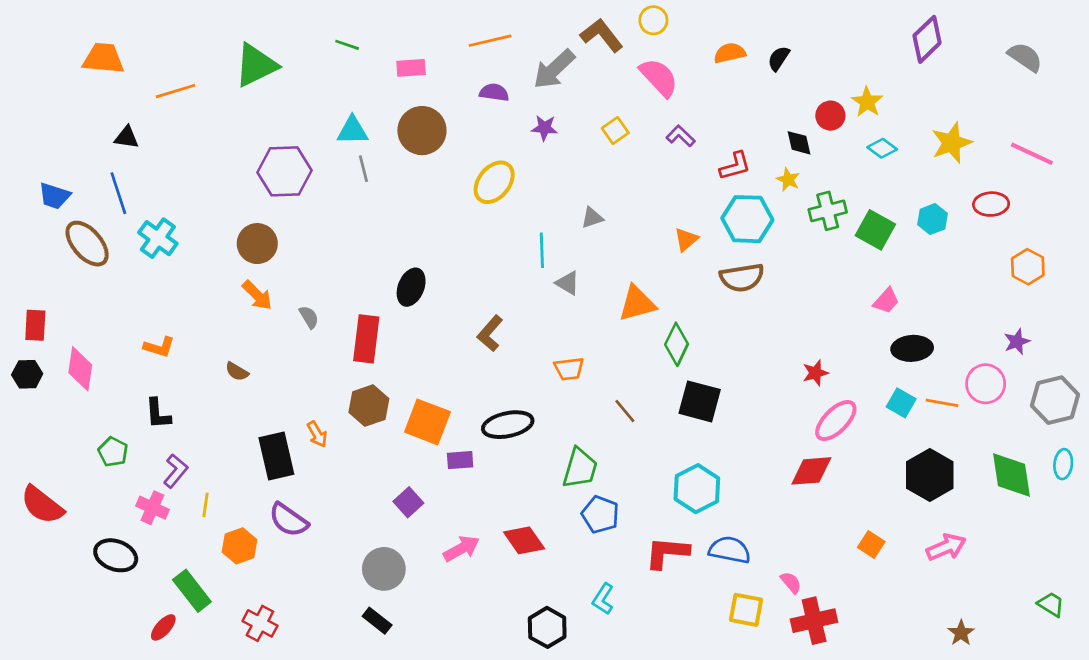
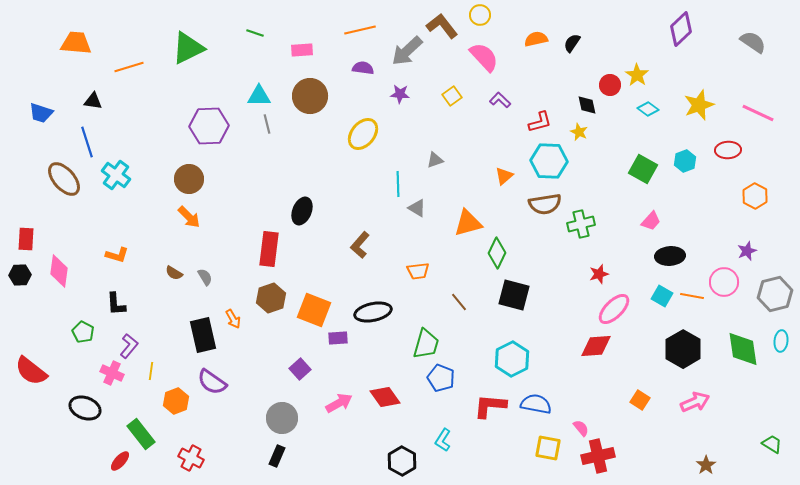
blue trapezoid: (54, 196) -> (41, 113), moved
green cross: (828, 211) -> (581, 224), moved
gray semicircle: (309, 317) -> (205, 277), moved
black rectangle: (377, 621) -> (277, 456), turned 75

